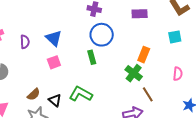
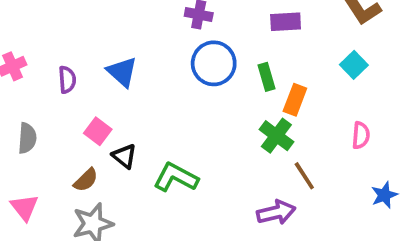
cyan square: (175, 37) -> (354, 65), turned -32
green rectangle: (92, 57) -> (266, 77), moved
pink square: (54, 62) -> (98, 131), moved, turned -32
black triangle: (55, 100) -> (124, 156), moved

